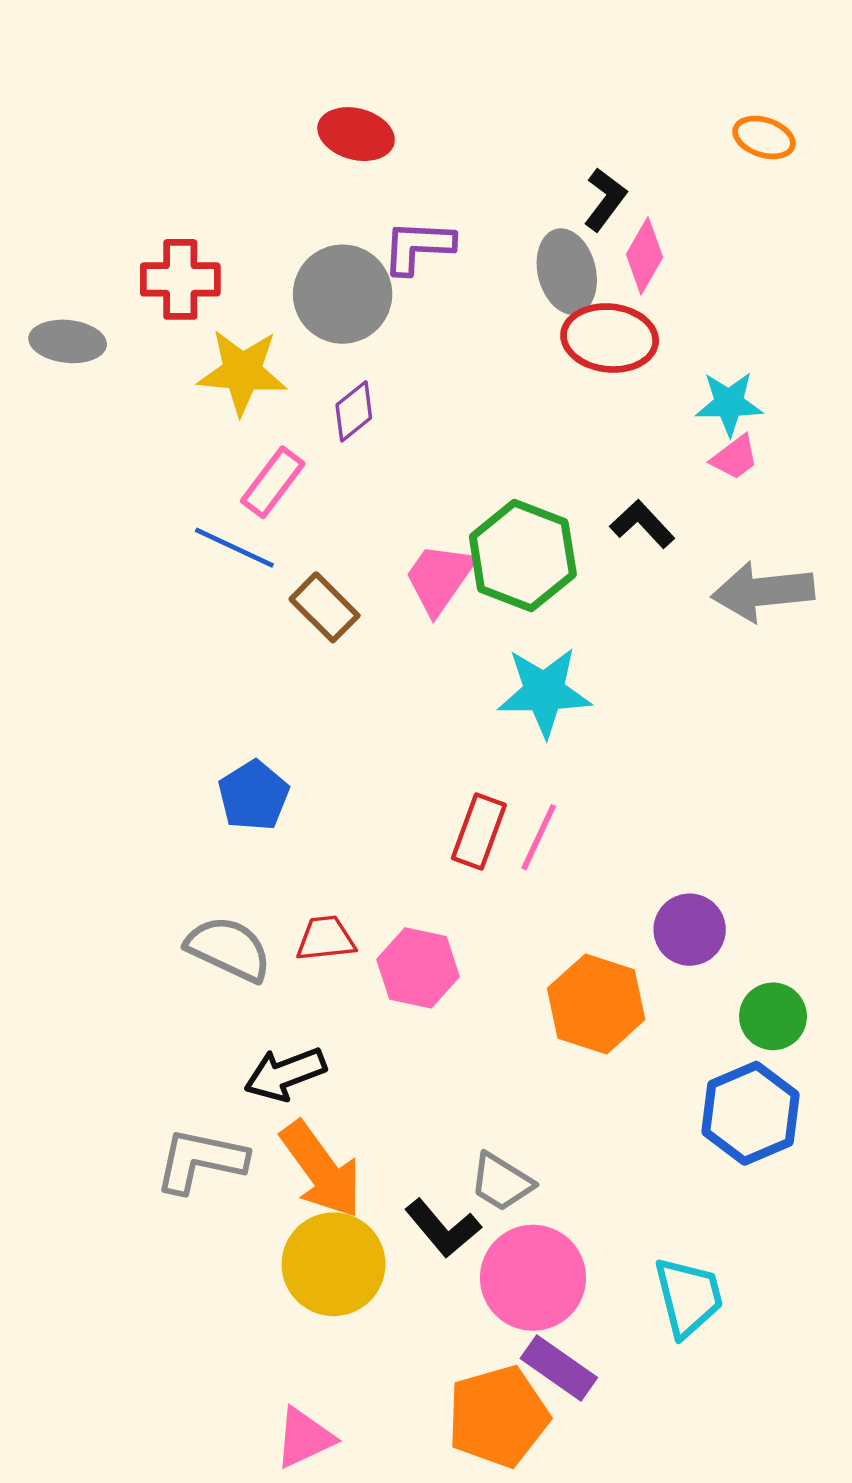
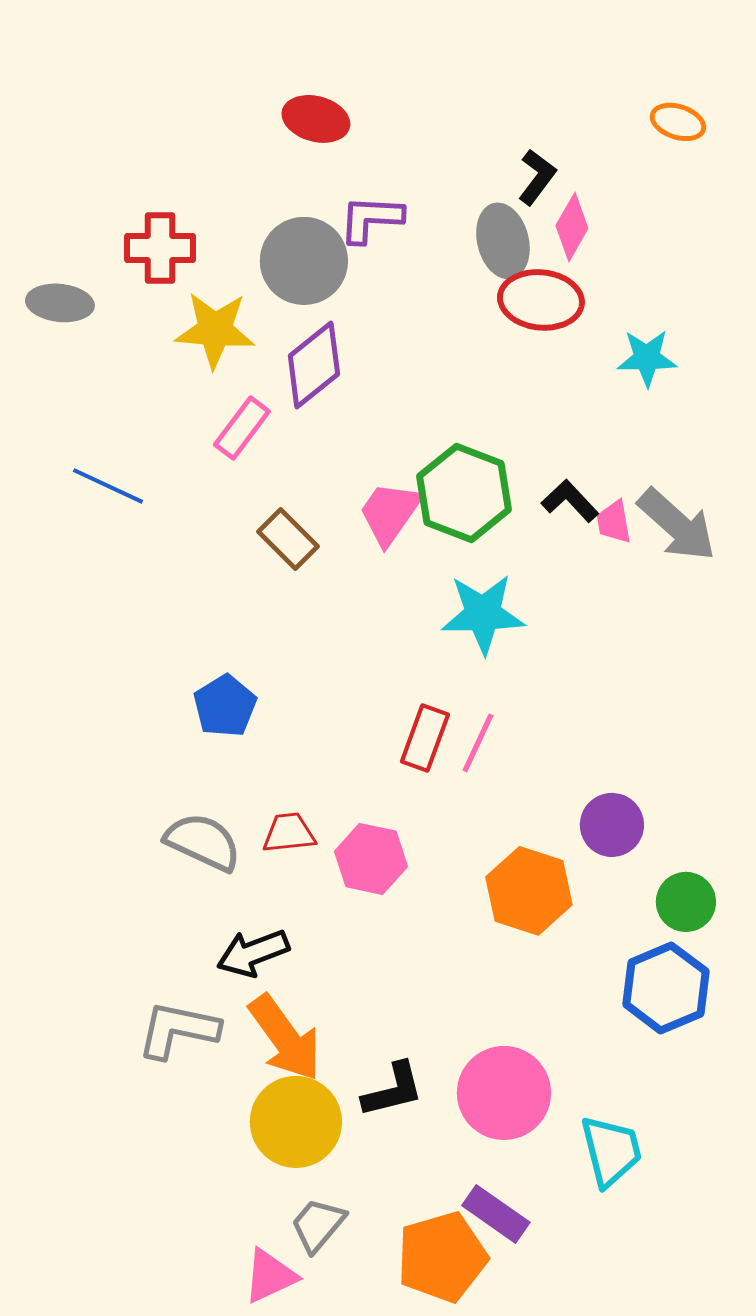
purple diamond: (354, 411) -> (314, 365), size x1.6
pink trapezoid: (735, 457) -> (614, 522), moved, turned 117
black L-shape: (642, 524) -> (570, 501), moved
blue line: (234, 548) -> (108, 486), moved
gray arrow: (763, 592) -> (677, 525), turned -132
gray trapezoid: (501, 1182) -> (318, 1225), moved, turned 98
black L-shape: (443, 1228) -> (393, 1090), turned -64
pink circle: (533, 1278) -> (504, 1093), moved

